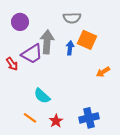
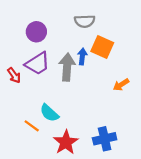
purple circle: (20, 22) -> (36, 32), moved
gray arrow: (47, 42) -> (67, 67), moved
orange line: (30, 118) -> (32, 126), moved
red star: (56, 121) -> (66, 142), size x1.5

